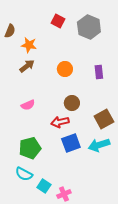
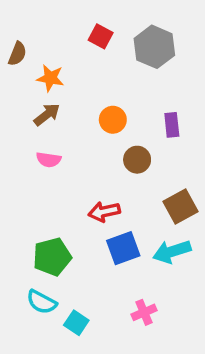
brown circle: (72, 103) -> (137, 160), moved
pink semicircle: (28, 105) -> (49, 160), moved, turned 32
pink cross: (64, 194) -> (144, 312), moved

